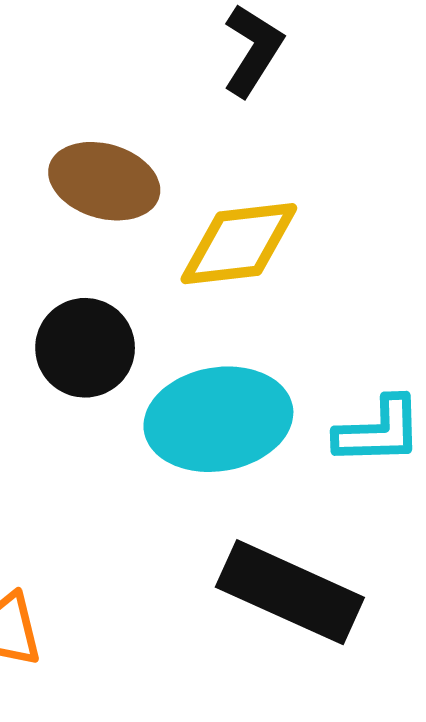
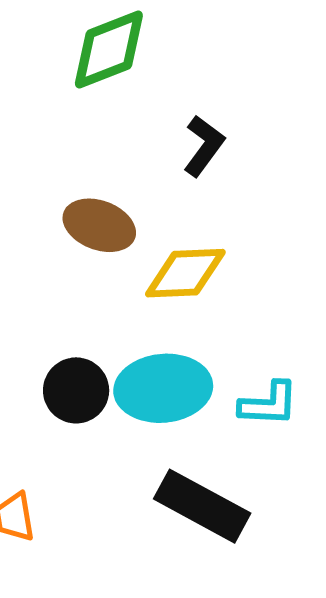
black circle: (85, 348) -> (76, 390), moved

